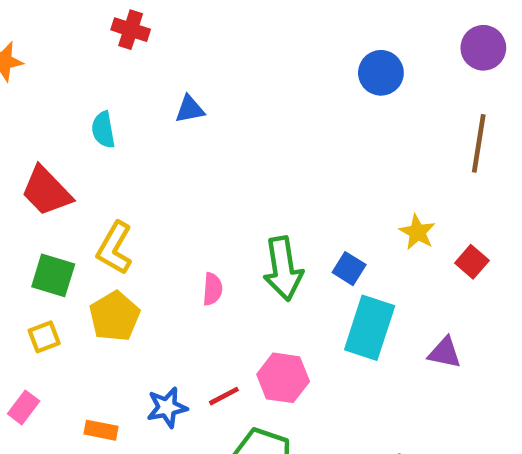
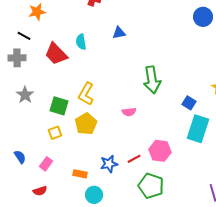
red trapezoid: (46, 191) -> (56, 54), moved
green arrow: (283, 269) -> (152, 80), moved
pink semicircle: (212, 289) -> (129, 112), turned 80

